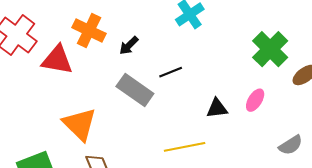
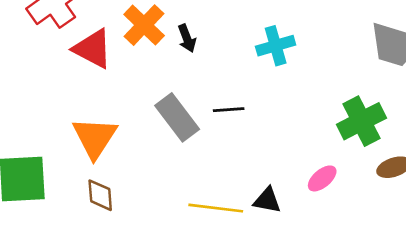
black arrow: (129, 45) -> (187, 38), moved, turned -85
black triangle: (217, 108) -> (267, 200), moved

